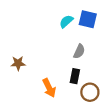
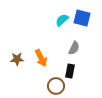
orange arrow: (49, 88) -> (41, 58), moved
brown circle: (90, 92) -> (56, 86), moved

